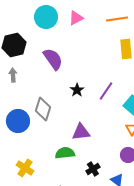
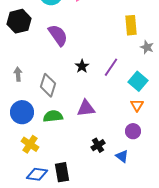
gray arrow: (13, 75) -> (18, 74), moved
blue circle: (18, 121) -> (22, 112), moved
green semicircle: (65, 153) -> (53, 116), moved

